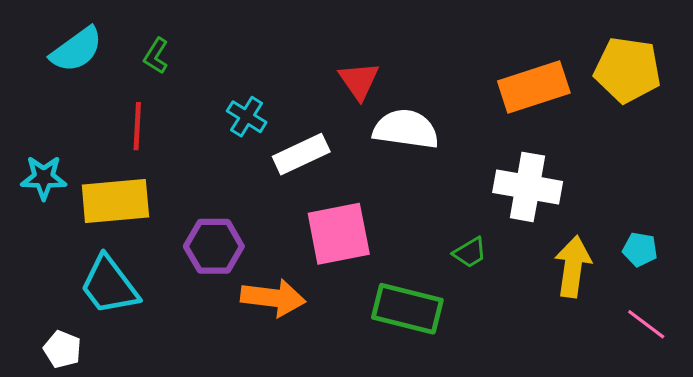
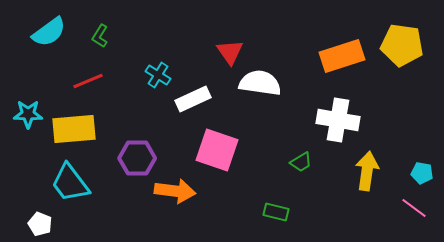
red line: (137, 126) -> (88, 81), turned 64
pink square: (339, 234) -> (217, 150), turned 30
cyan pentagon: (640, 249) -> (422, 173), moved
green rectangle: (407, 309) -> (276, 212), moved, size x0.6

